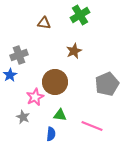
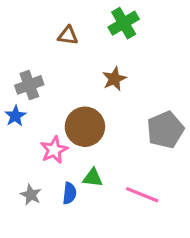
gray star: (23, 117) -> (31, 195), moved
blue semicircle: (51, 134) -> (69, 193), moved

